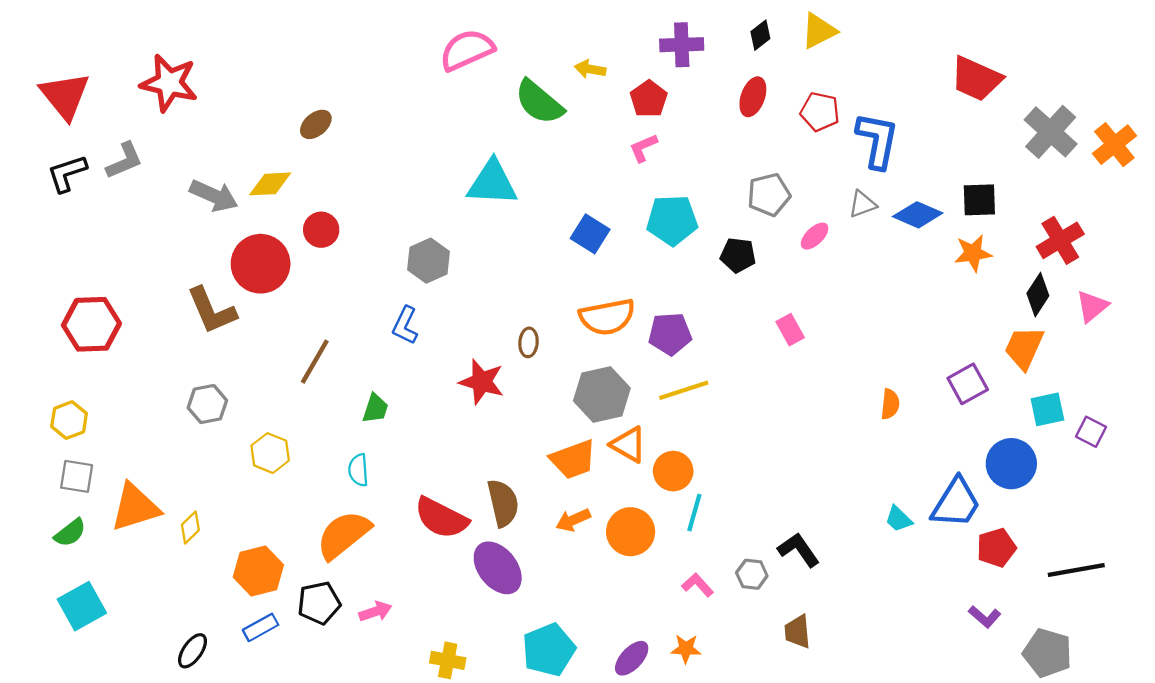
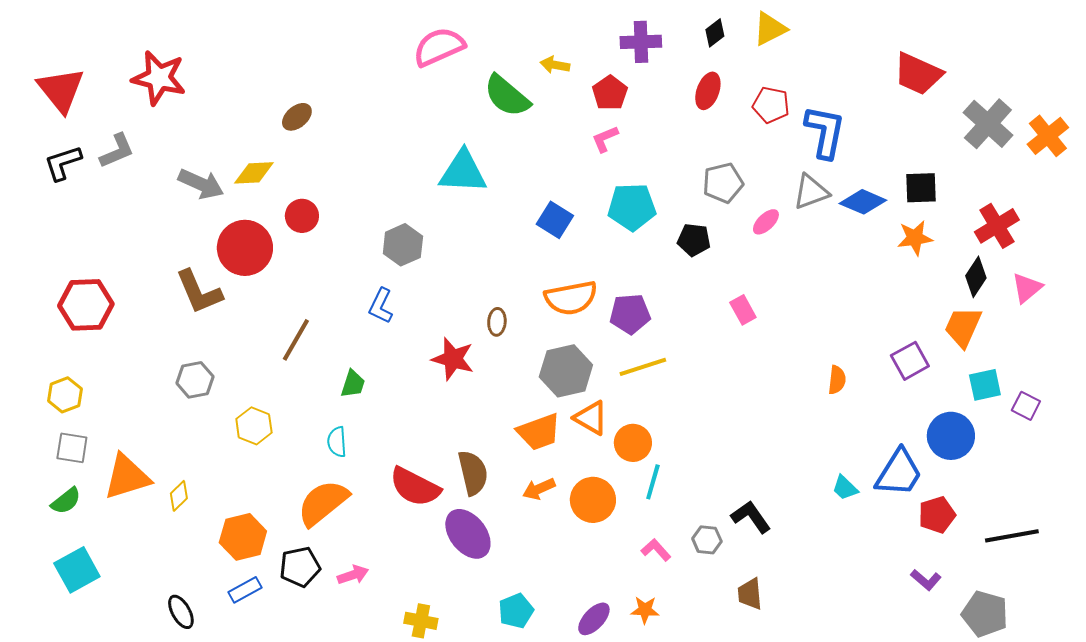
gray triangle: (862, 204) -> (811, 192), size x1.4
cyan pentagon: (549, 650) -> (516, 611), size x0.7
black ellipse: (192, 651) -> (181, 612), turned -64

